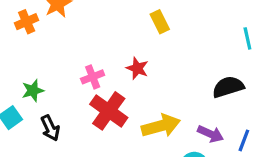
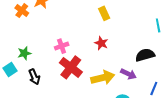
orange cross: (27, 22) -> (22, 11), turned -32
red star: (137, 68) -> (101, 43), moved
purple arrow: (210, 134) -> (128, 74), moved

